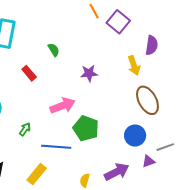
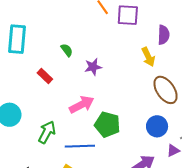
purple square: (118, 22) -> (128, 15), turned -30
purple star: (89, 73) -> (93, 67), moved
green arrow: (25, 129) -> (47, 132), size x1.6

